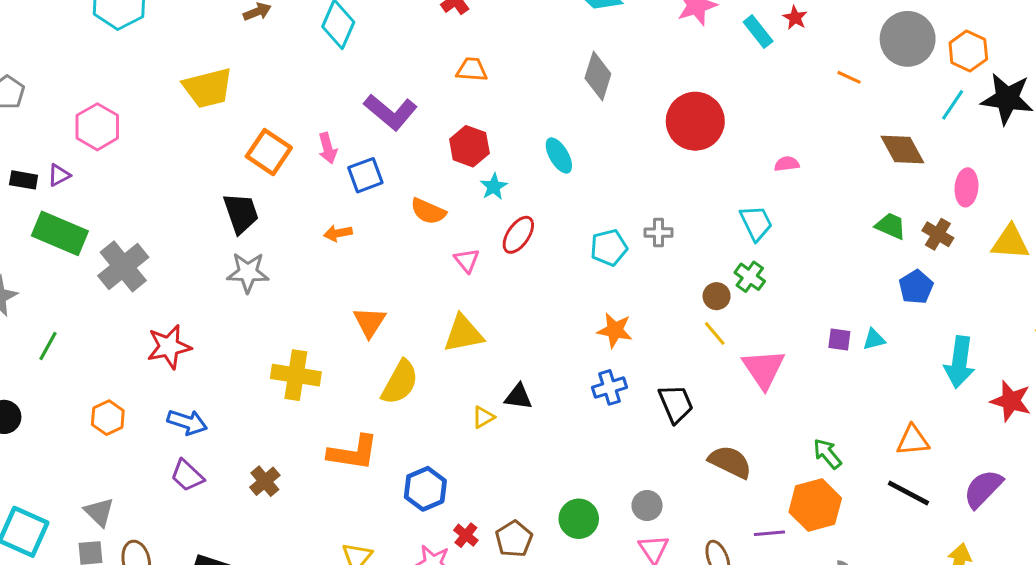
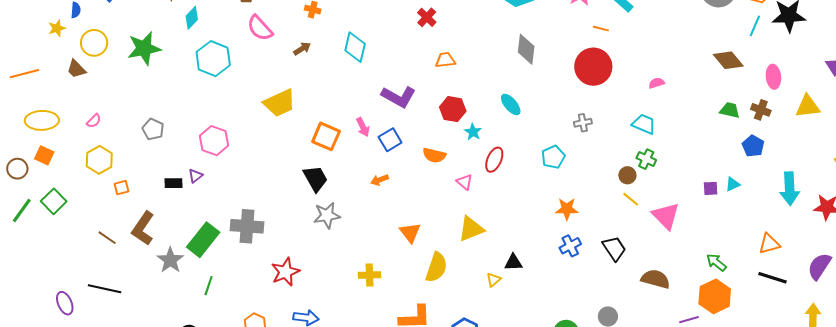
orange line: (849, 77) -> (601, 29), moved
cyan trapezoid: (756, 223) -> (644, 124), turned -30
green rectangle: (60, 233) -> (203, 240), moved, turned -64
gray cross: (659, 233) -> (583, 123), moved
gray cross: (123, 266) -> (247, 226), turned -36
yellow cross: (296, 375) -> (369, 275), size x0.7

